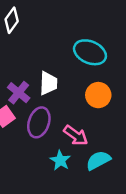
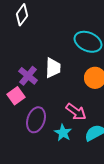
purple ellipse: (39, 122) -> (36, 120), moved

